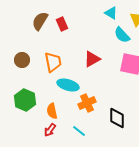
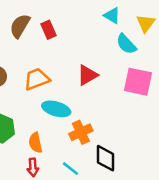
orange trapezoid: (53, 62) -> (37, 79), turned -100
black diamond: (117, 118) -> (106, 158), moved
red arrow: (50, 130) -> (33, 167), turned -40

